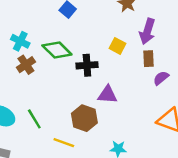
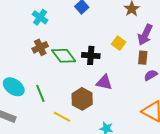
cyan cross: (20, 41) -> (40, 17), moved
green diamond: (57, 50) -> (64, 56), moved

